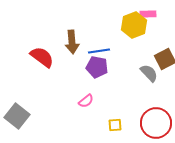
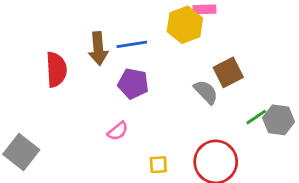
blue line: (99, 51) -> (132, 44), moved
red semicircle: (42, 57) -> (56, 70), turned 50

